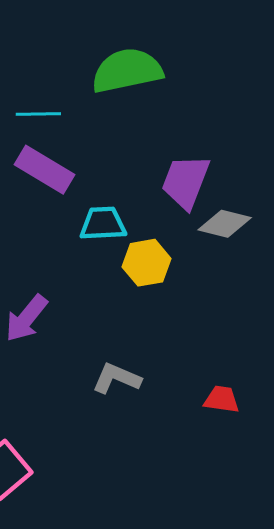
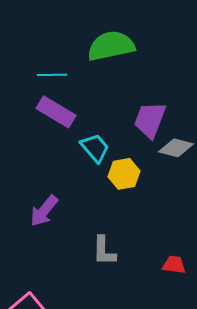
cyan trapezoid: (103, 224) -> (95, 148), turned 52
gray L-shape: (116, 378) -> (104, 251), turned -112

